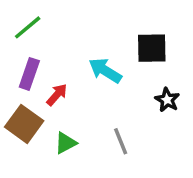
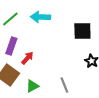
cyan arrow: (105, 71) -> (40, 17), moved, turned -30

